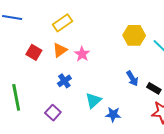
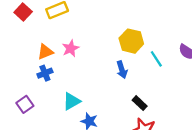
orange triangle: (60, 50) -> (45, 52), moved
red square: (34, 52) -> (23, 12), moved
blue arrow: (132, 78) -> (122, 70), moved

